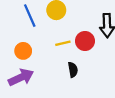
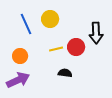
black semicircle: (73, 70) -> (65, 73), turned -72

